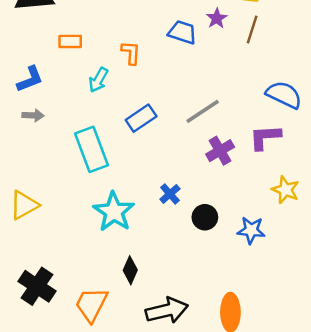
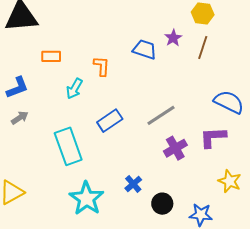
gray arrow: (33, 115) -> (20, 118), turned -36

